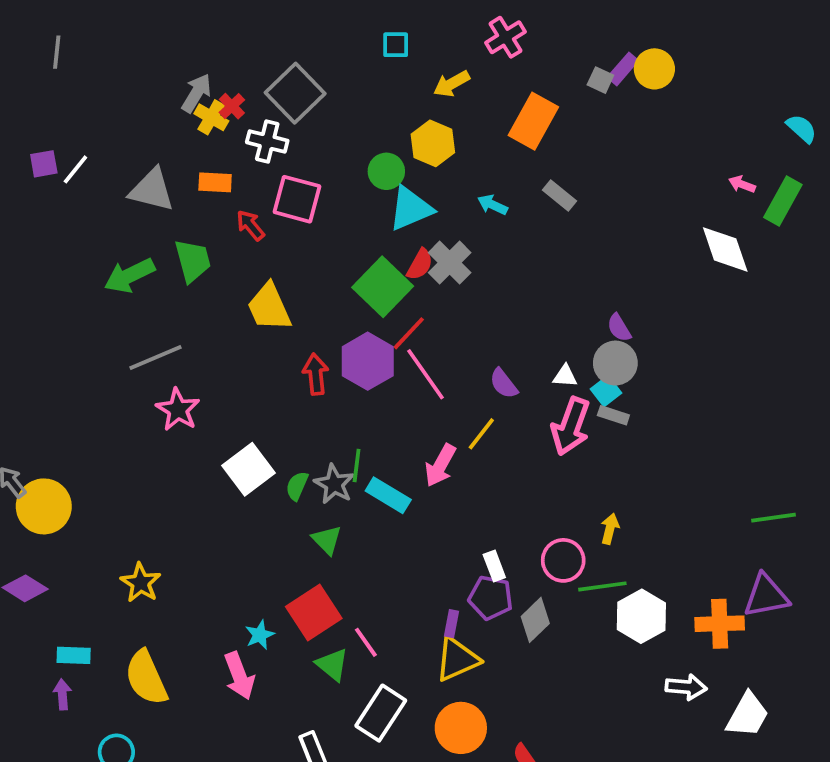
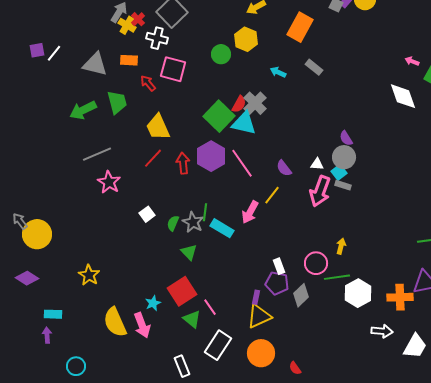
cyan triangle: (411, 209) -> (244, 123), moved, turned 36
red line: (409, 333) -> (153, 158), moved
white square: (249, 469) -> (147, 214), size x0.6
yellow semicircle: (146, 678) -> (115, 322), moved

